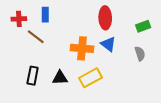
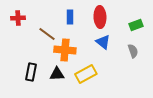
blue rectangle: (45, 15) -> (70, 17), moved
brown line: (36, 37) -> (47, 34), moved
orange cross: (82, 48) -> (65, 50), moved

